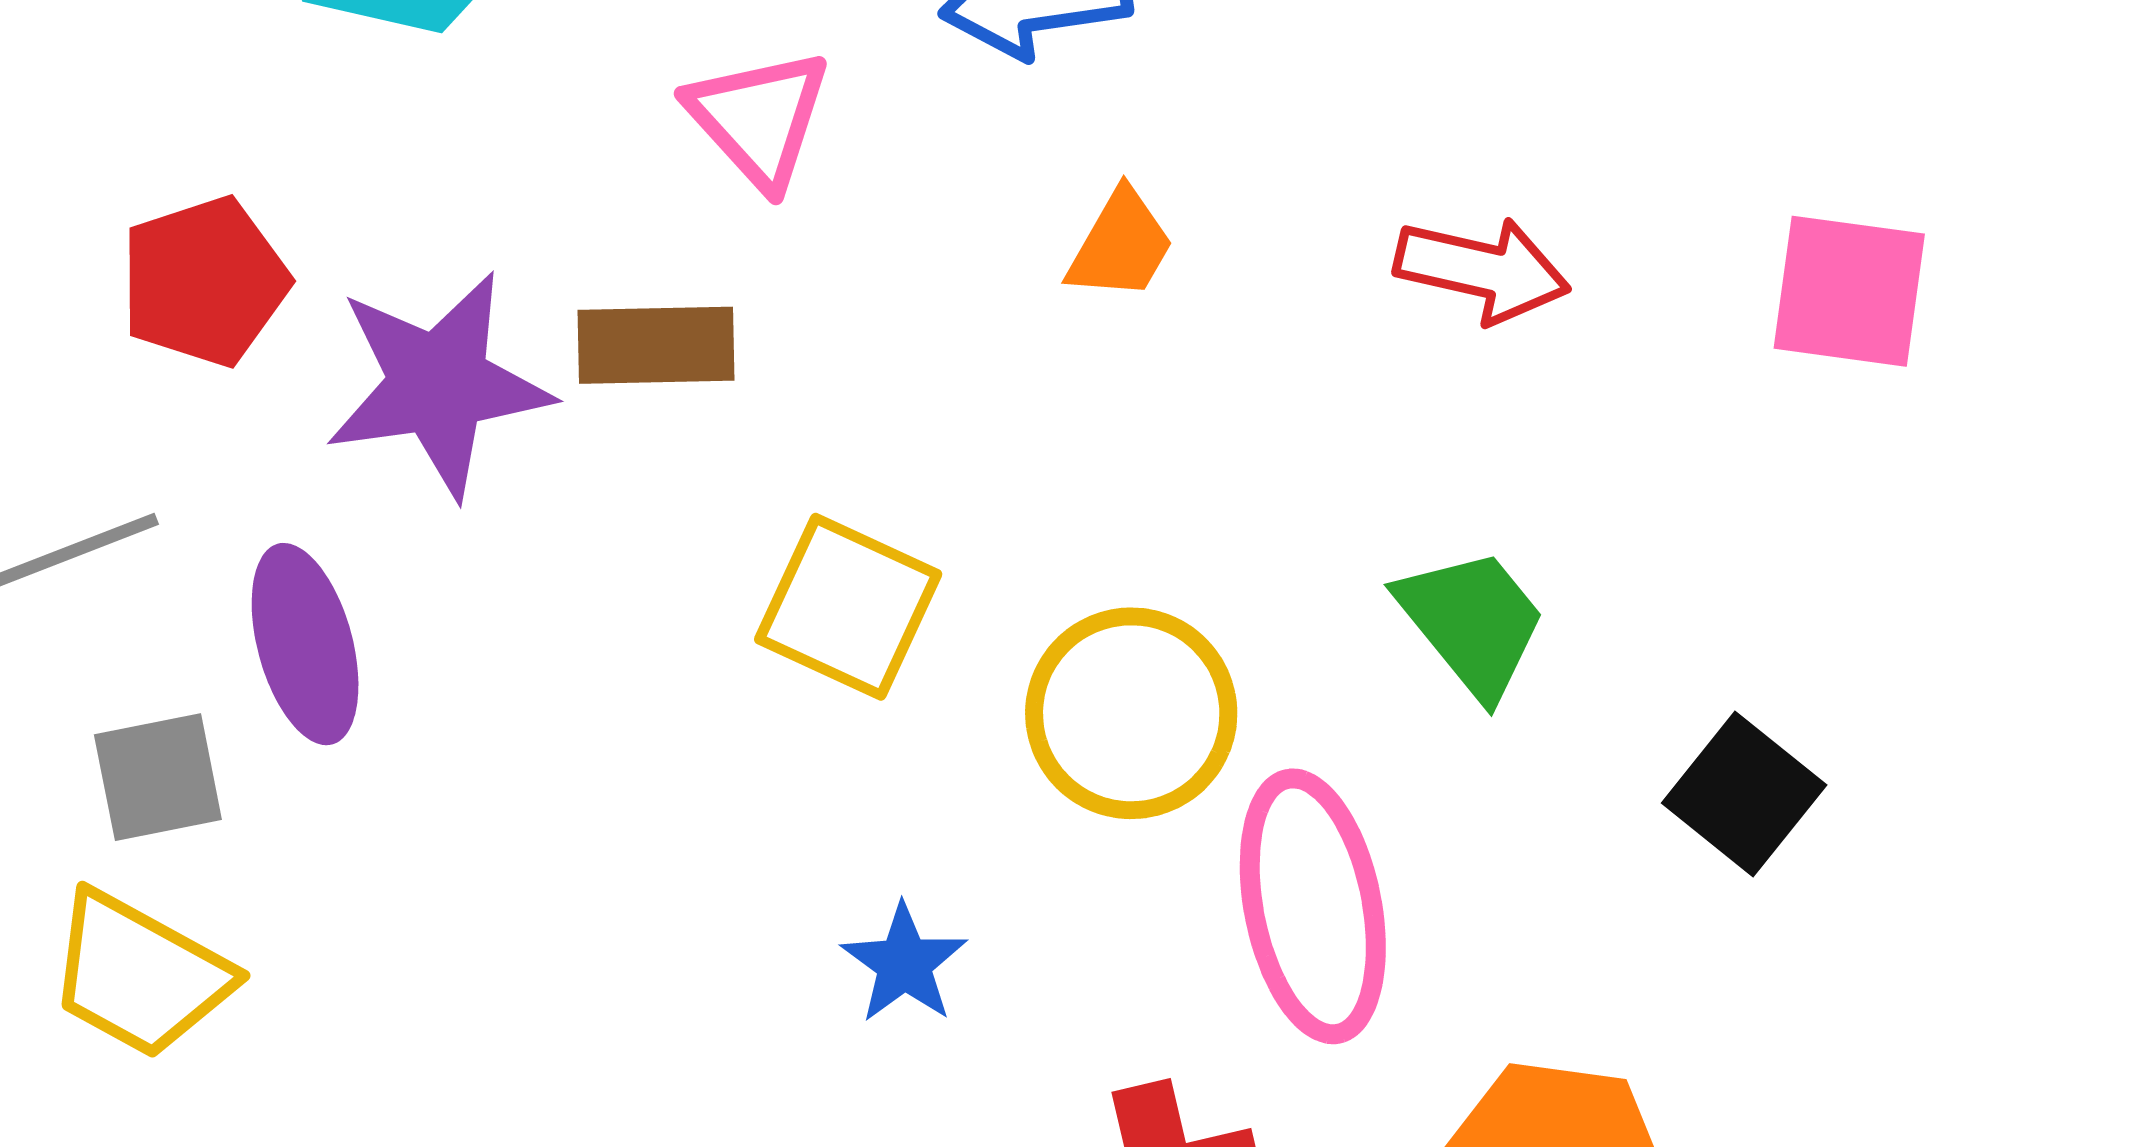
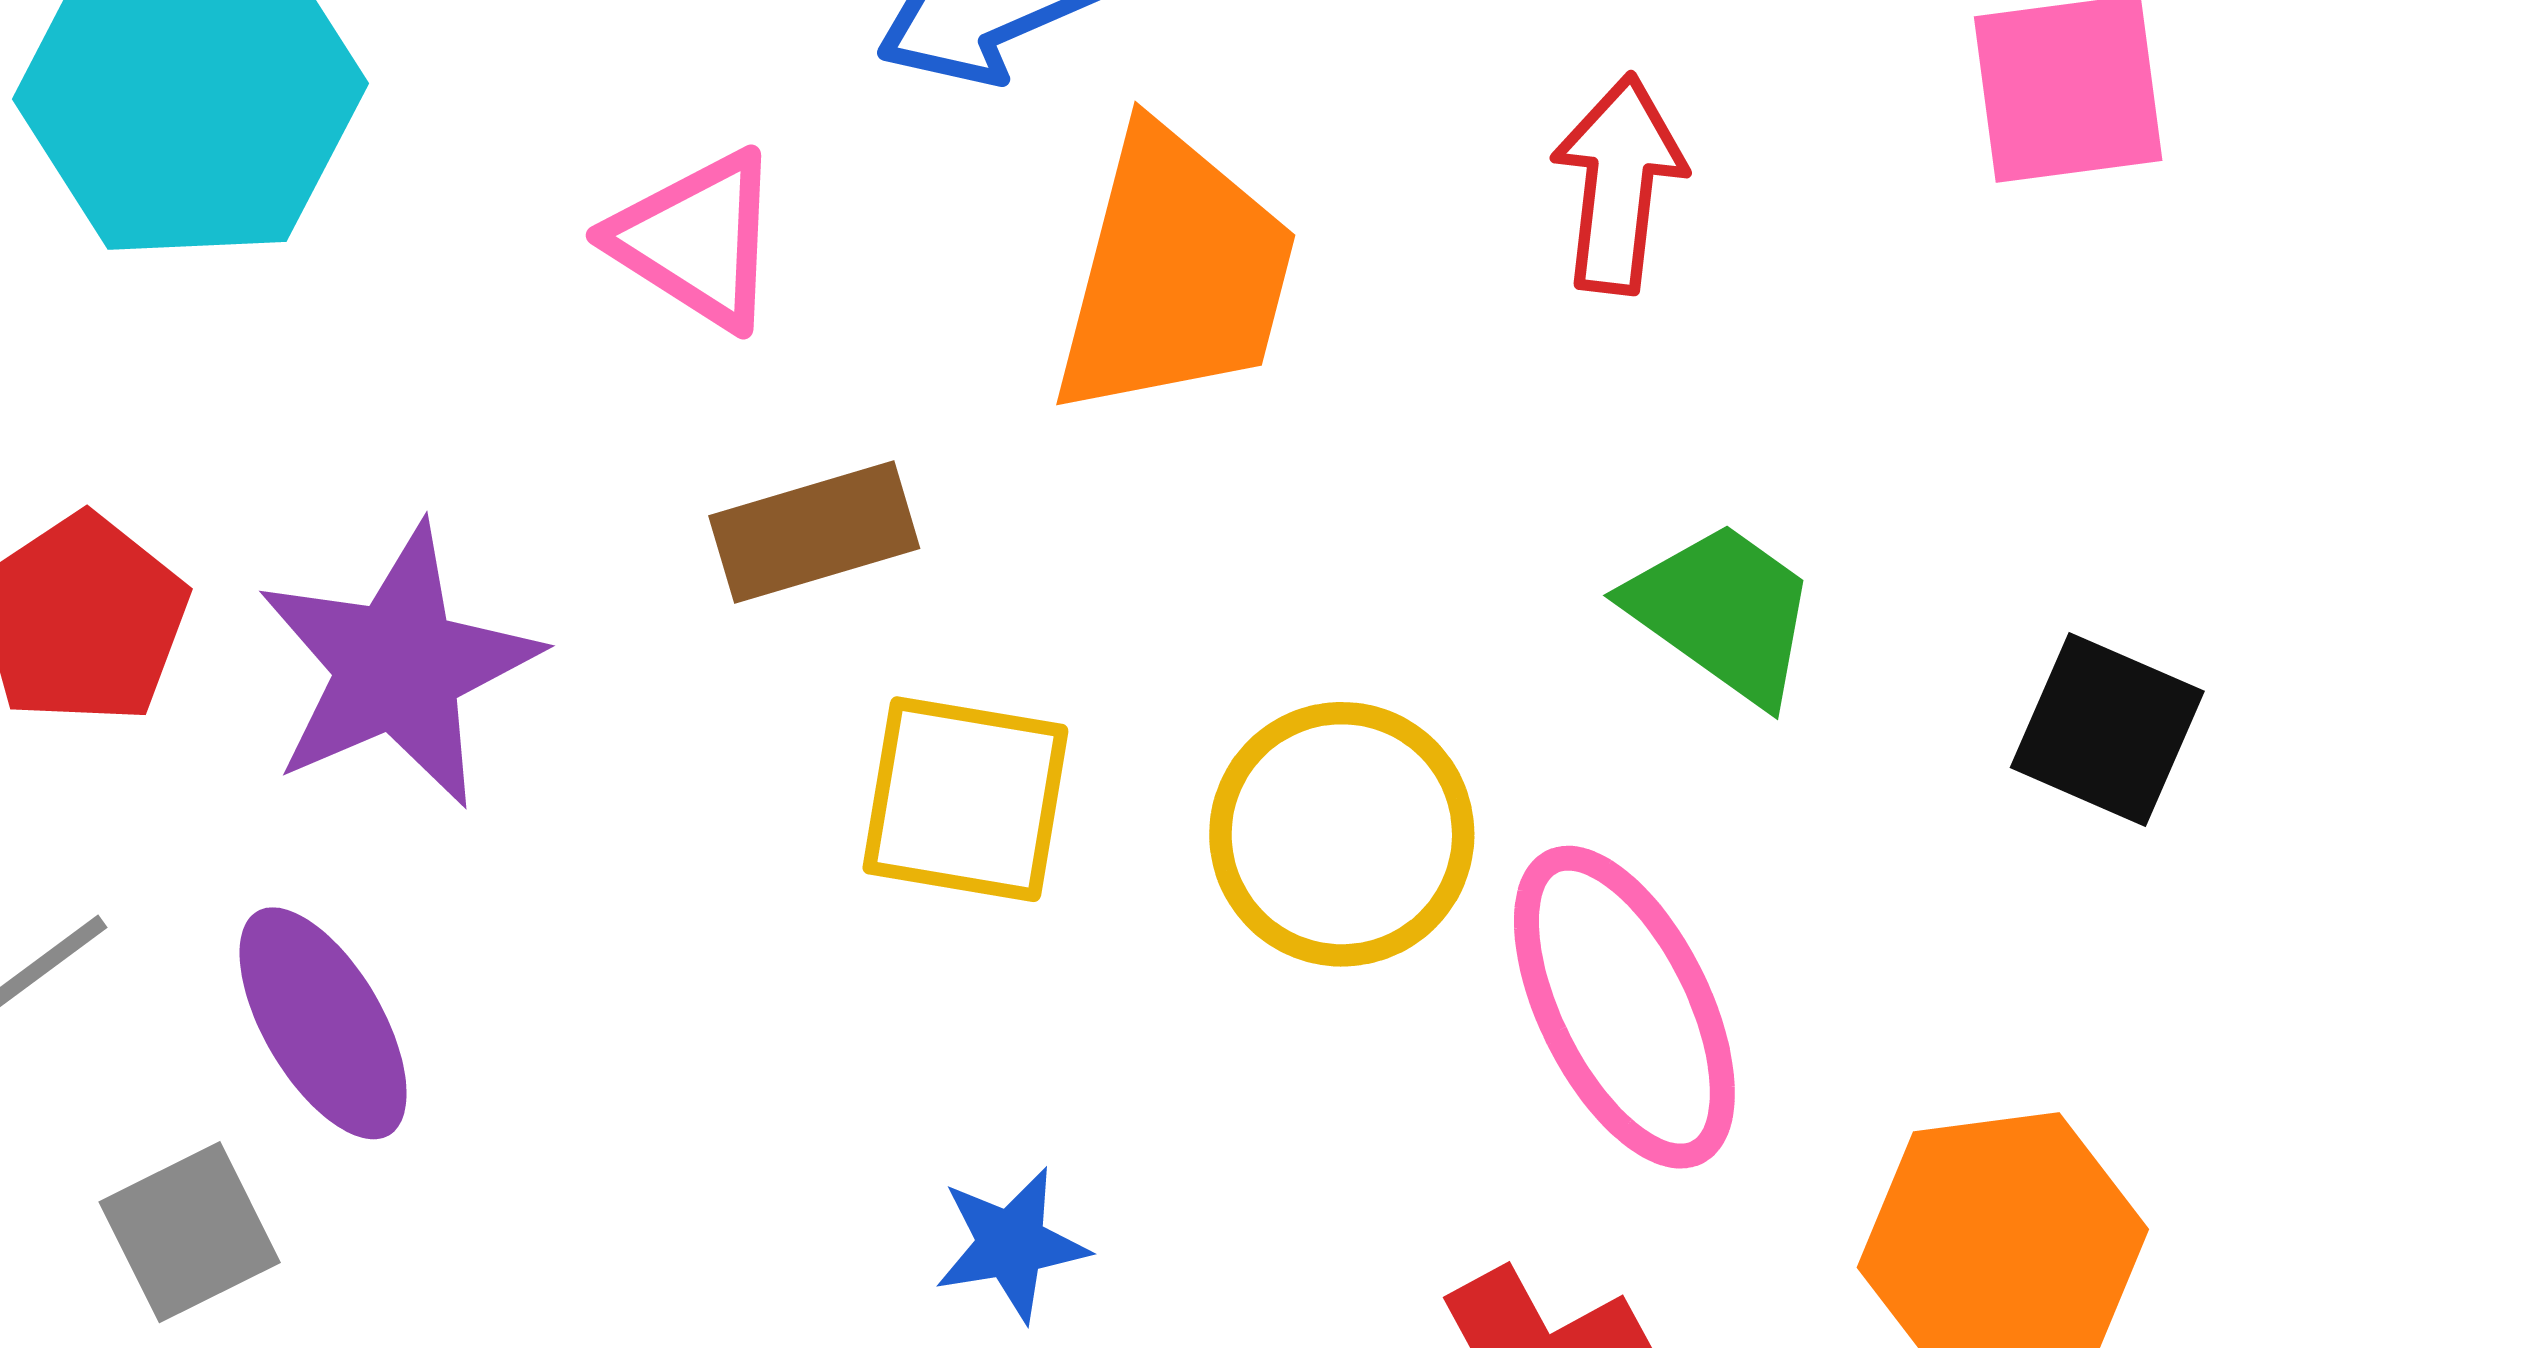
orange trapezoid: (1121, 245) -> (1175, 273), size x2.0
red arrow: (1482, 270) -> (1619, 184), turned -81
brown rectangle: (656, 345) -> (814, 532), moved
blue star: (904, 964) -> (1011, 1244), moved, turned -30

